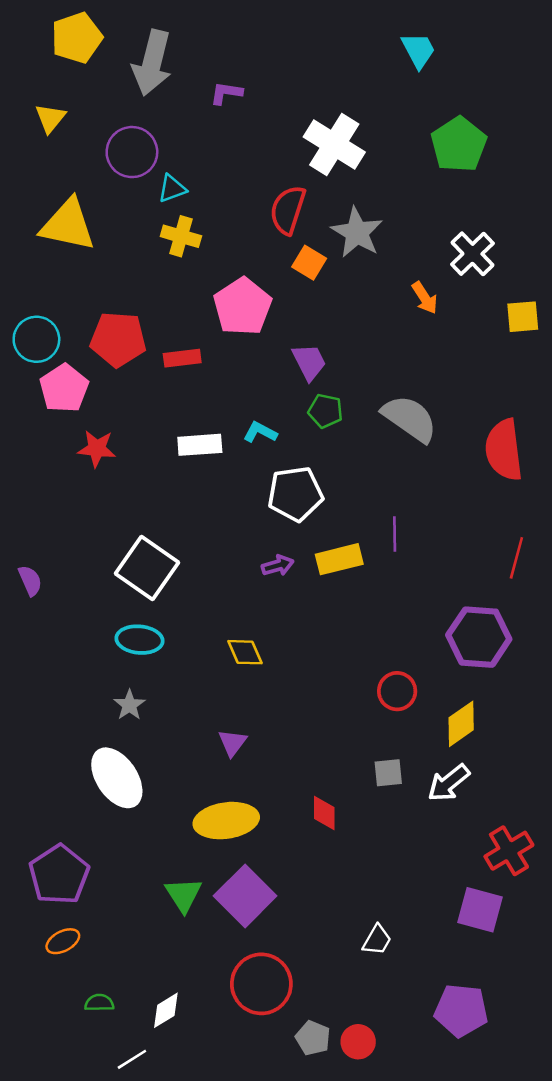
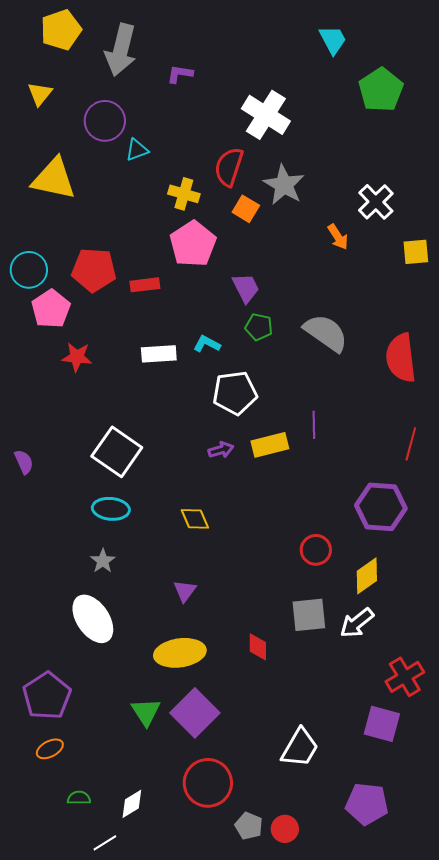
green pentagon: (459, 145) -> (381, 90), moved
yellow cross: (181, 236) -> (184, 194), moved
gray square: (388, 773) -> (309, 615), size x1.5
white trapezoid: (377, 940) -> (300, 748), size x1.6

